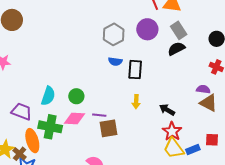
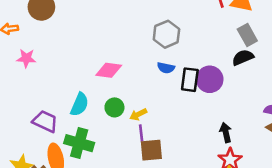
purple circle: (147, 29) -> (210, 79), moved
yellow arrow: (136, 102) -> (138, 114), moved, turned 56
black arrow: (167, 110) -> (226, 132), turned 42
purple line: (99, 115) -> (141, 133), turned 72
pink diamond: (74, 119) -> (109, 70), moved

